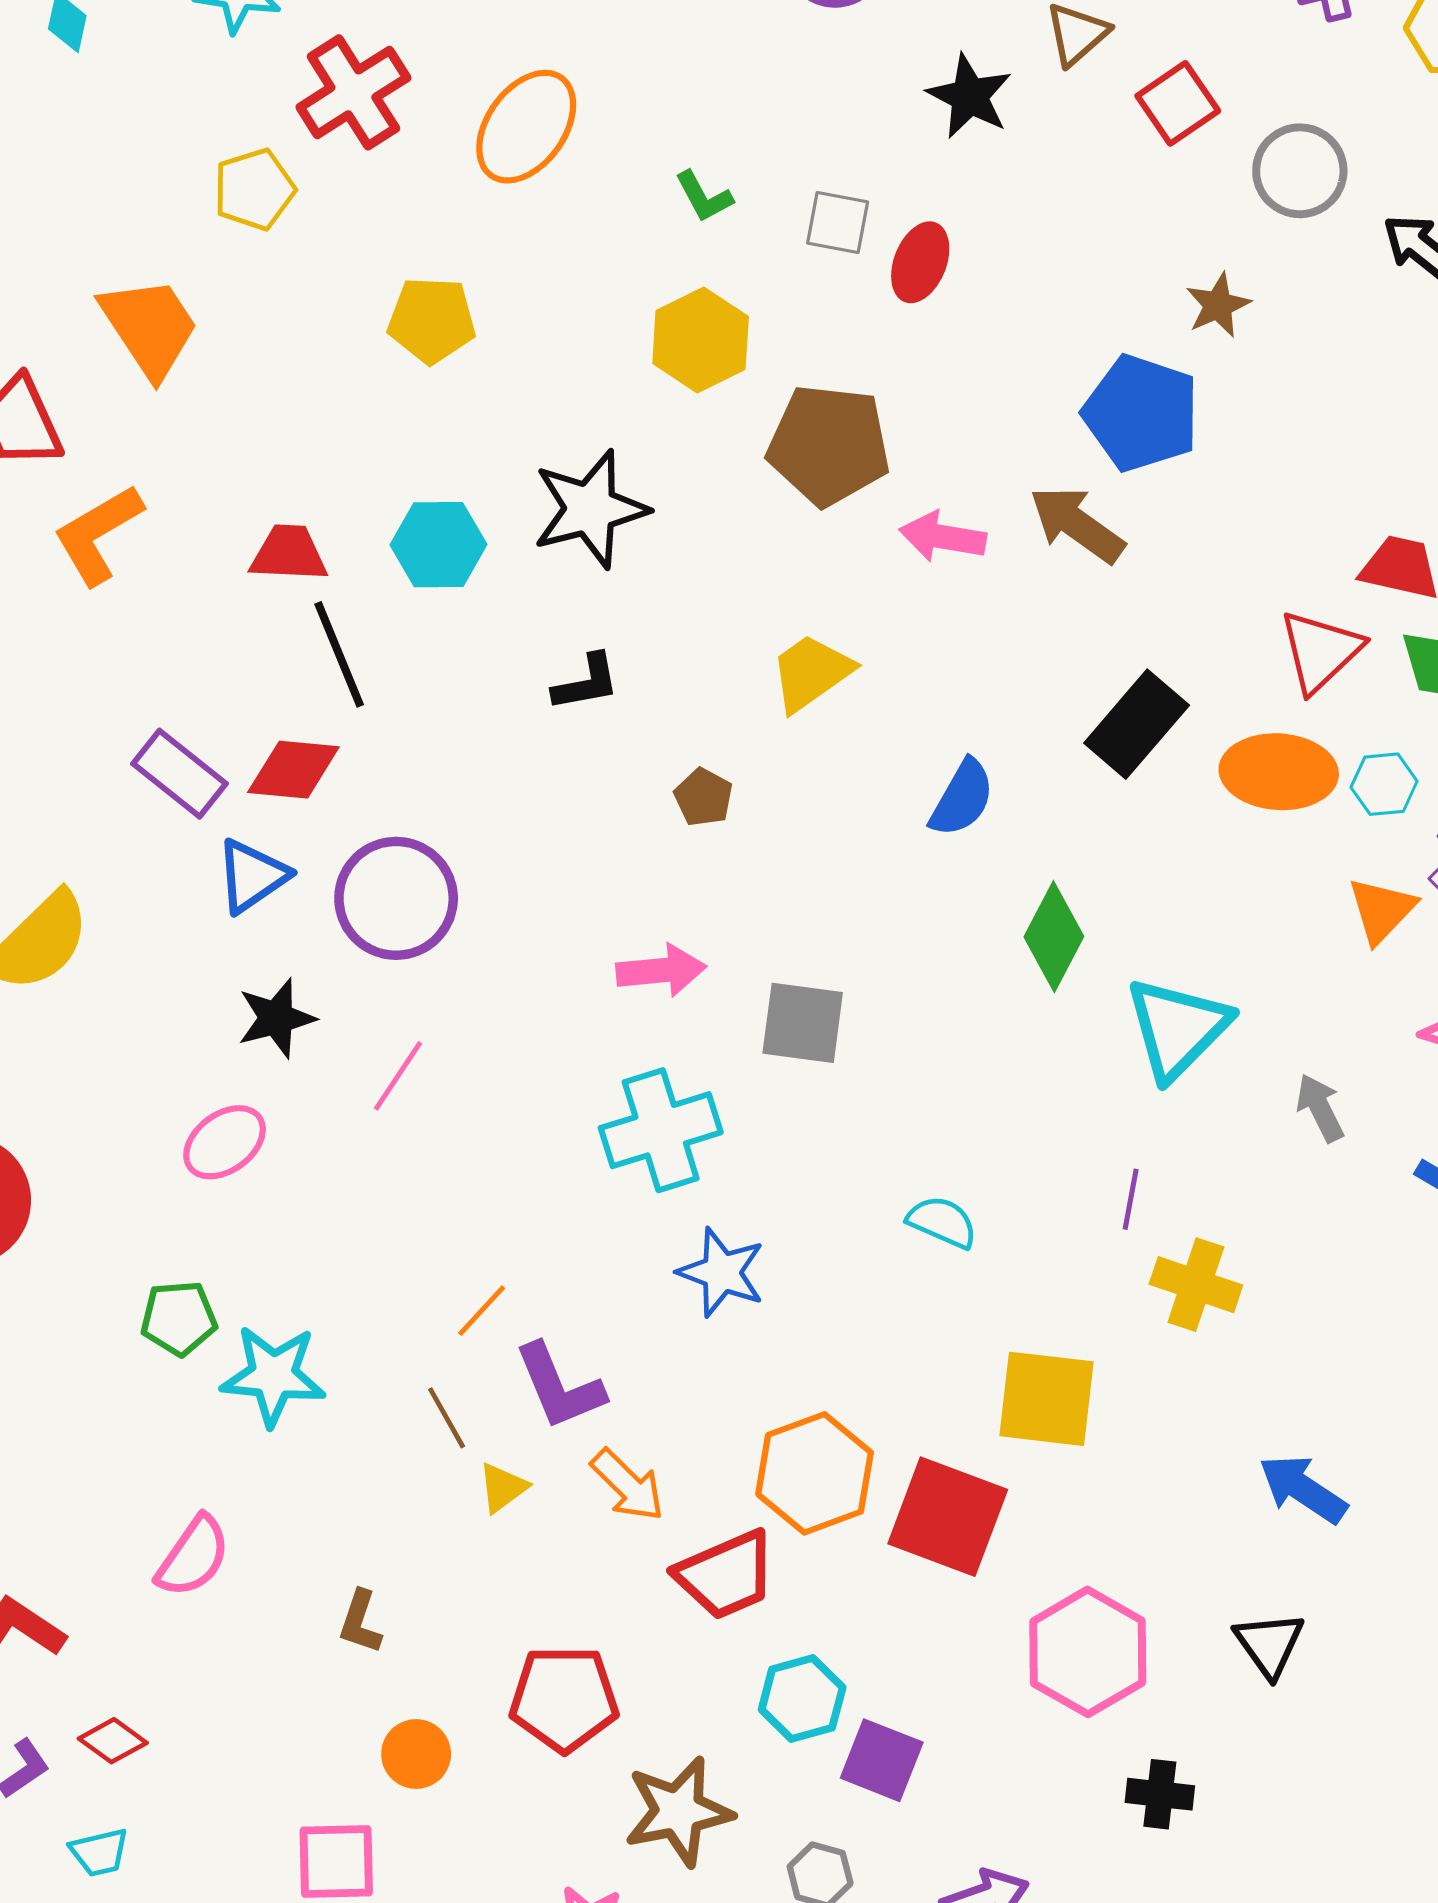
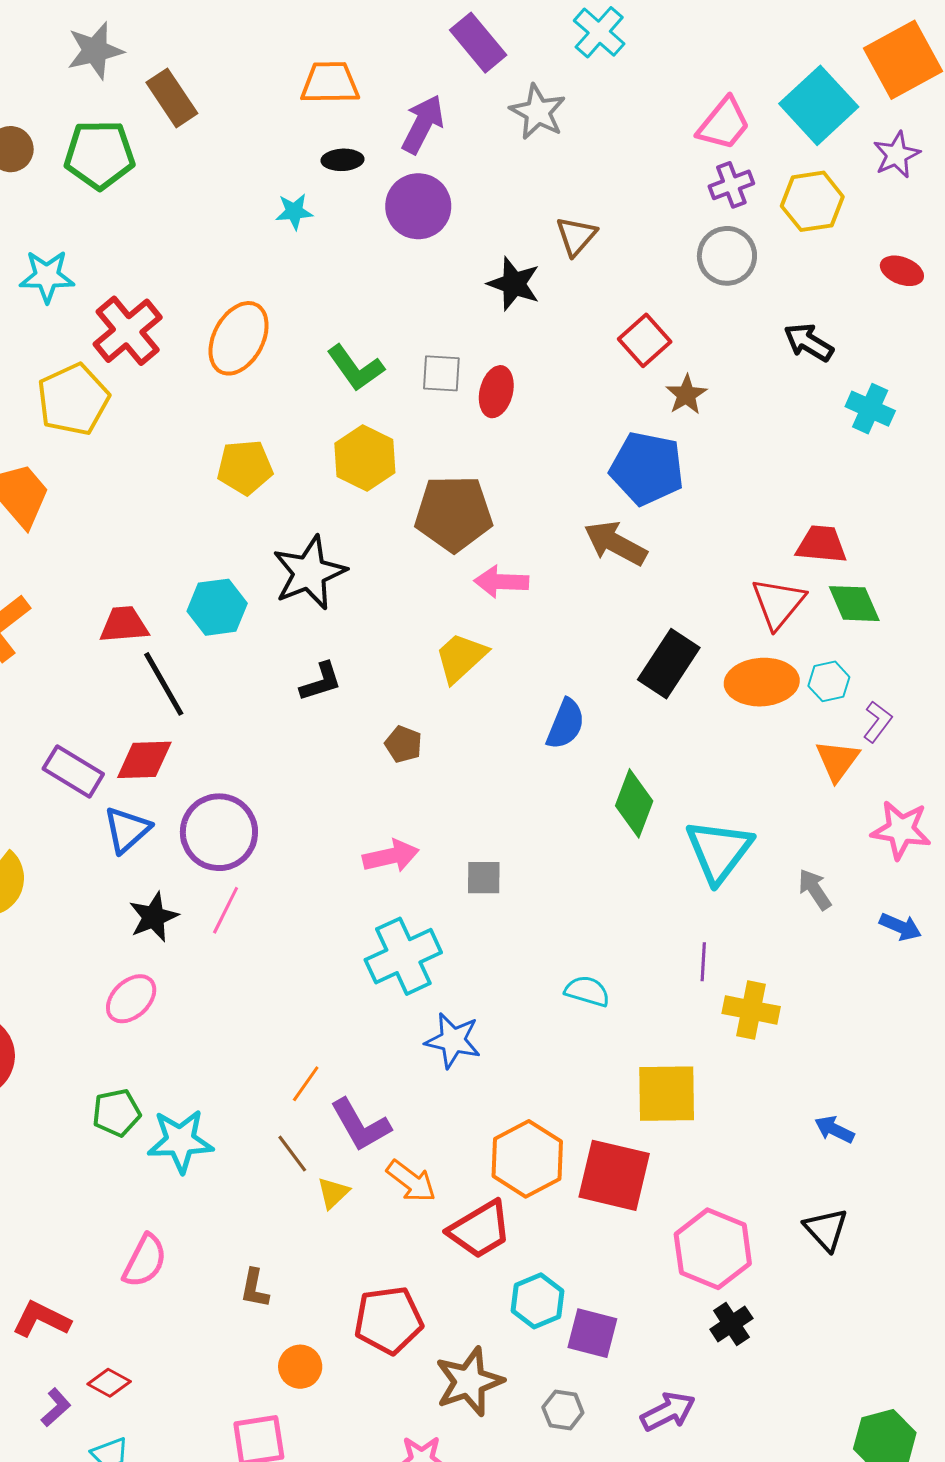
red square: (1178, 103) -> (645, 340), moved
gray circle: (1300, 171) -> (727, 256), moved
yellow pentagon: (254, 189) -> (73, 399), size x1.4
green L-shape: (704, 197) -> (355, 368), size x1.5
yellow pentagon: (432, 320) -> (245, 467), moved
pink arrow: (943, 537) -> (501, 582), moved
gray square: (803, 1023) -> (484, 878), size x0.7
pink line: (398, 1076) -> (226, 910), moved
blue arrow: (1303, 1489) -> (834, 1129), size x0.7
black cross: (1160, 1794) -> (731, 1324), moved, turned -33

